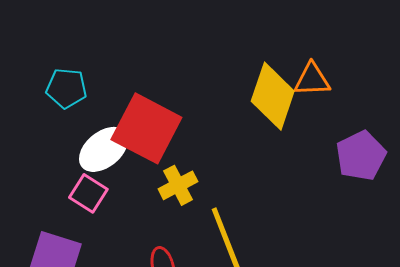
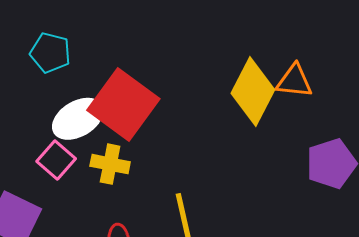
yellow cross: (178, 185) -> (110, 164), moved, turned 30

